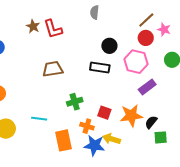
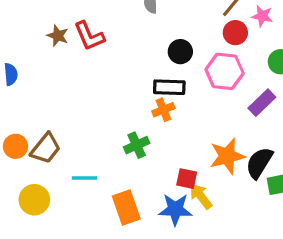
brown trapezoid: (53, 69) -> (46, 148), moved, turned 145
purple rectangle: (147, 87) -> (262, 103), moved
red square: (104, 113) -> (187, 179), moved
black semicircle: (151, 122) -> (259, 163), size x1.5
orange cross: (87, 126) -> (163, 110), moved, turned -32
yellow arrow: (112, 139) -> (201, 196), turned 42

